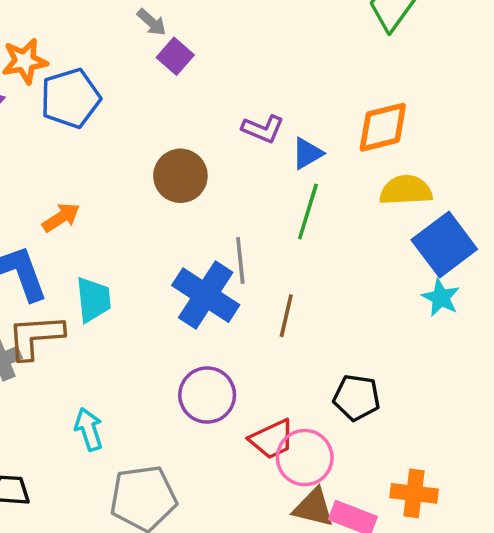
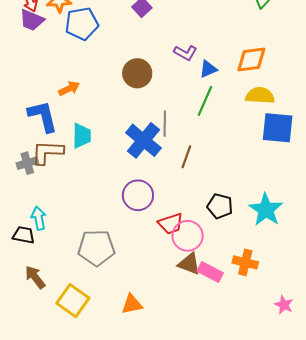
blue square: (444, 245) -> (278, 128), turned 36
cyan star: (441, 298) -> (266, 210), moved, size x1.6
cyan arrow: (89, 429) -> (39, 218), moved

